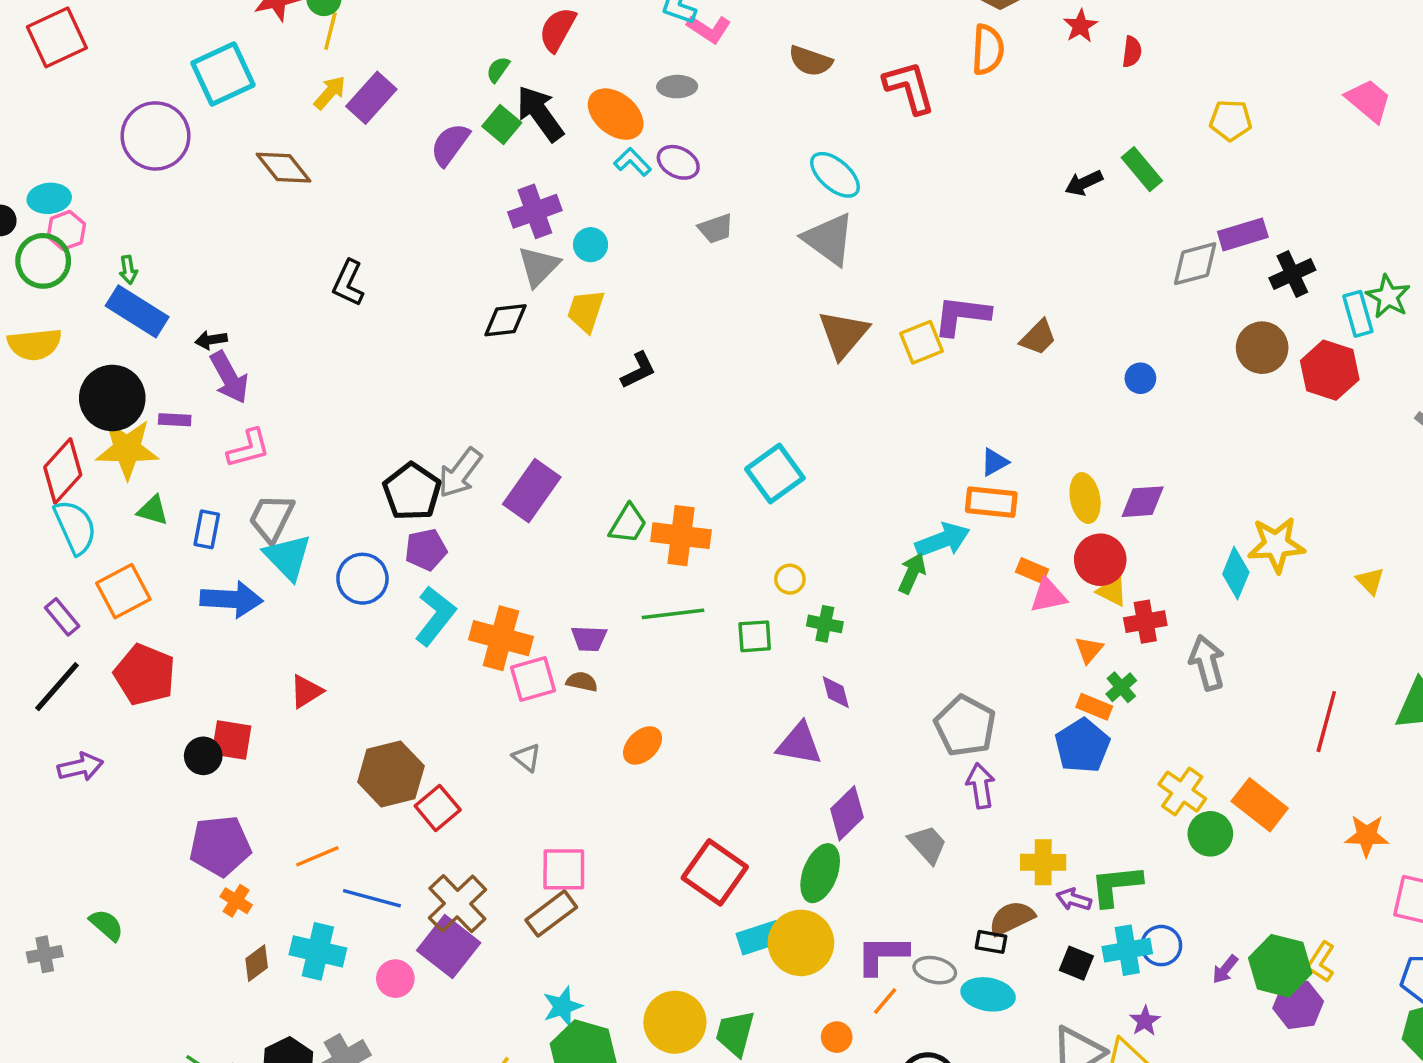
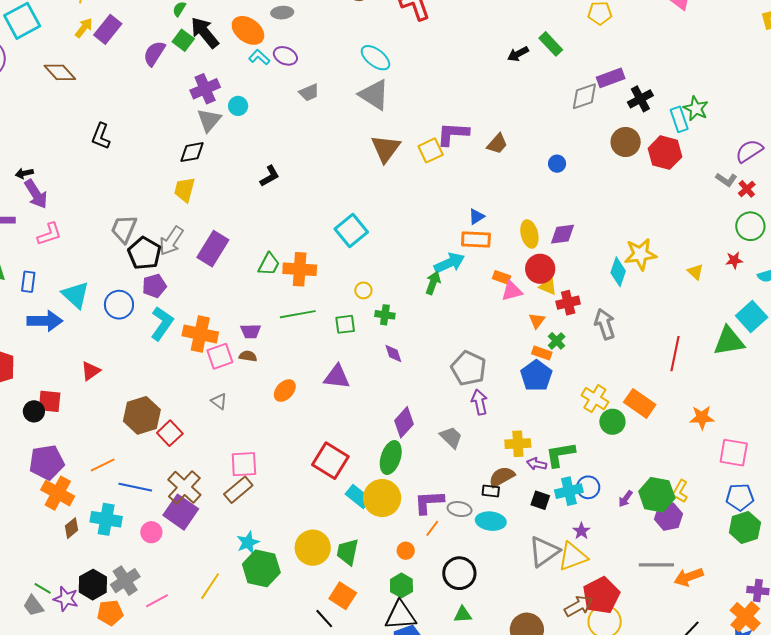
yellow trapezoid: (586, 311) -> (185, 190), moved
gray trapezoid: (272, 518) -> (124, 229), moved
purple triangle: (799, 744) -> (337, 377), moved
orange cross: (236, 901) -> (58, 493), size x1.8
cyan rectangle: (759, 938) -> (358, 496), turned 60

